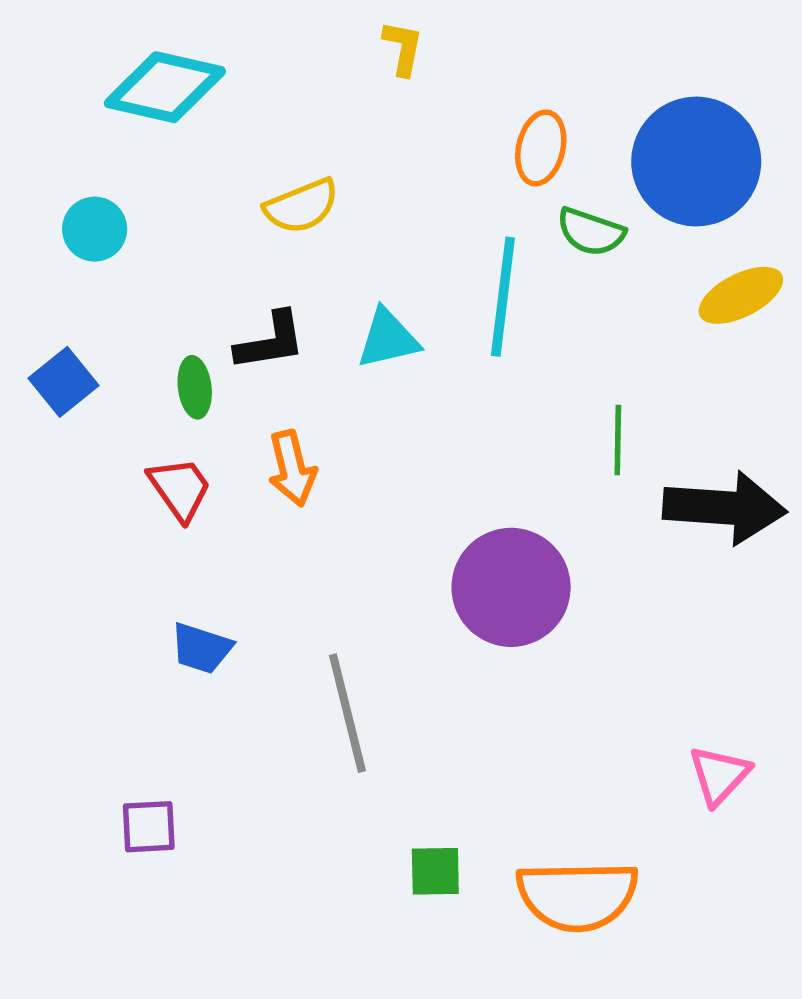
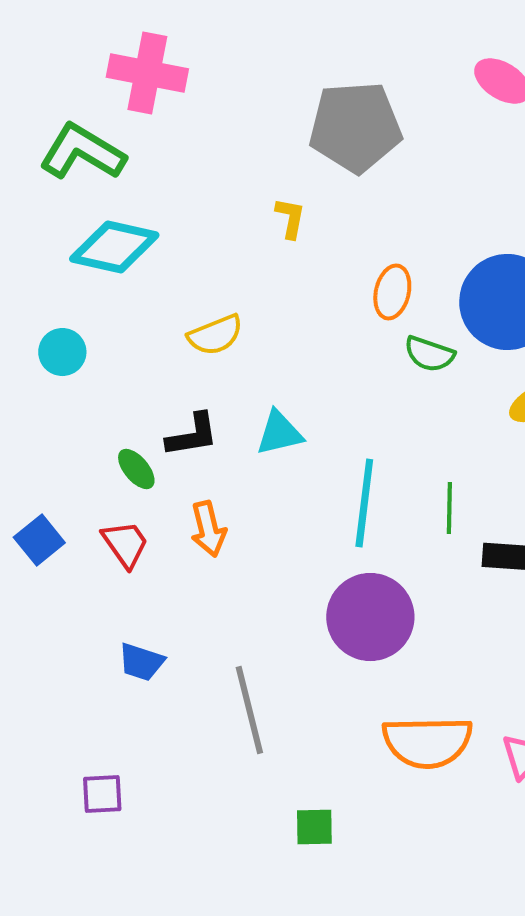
cyan line: (503, 297) -> (364, 503), moved
blue square: (64, 382) -> (39, 540), moved
green ellipse: (195, 387) -> (136, 469), turned -33
orange semicircle: (577, 896) -> (427, 742), moved

